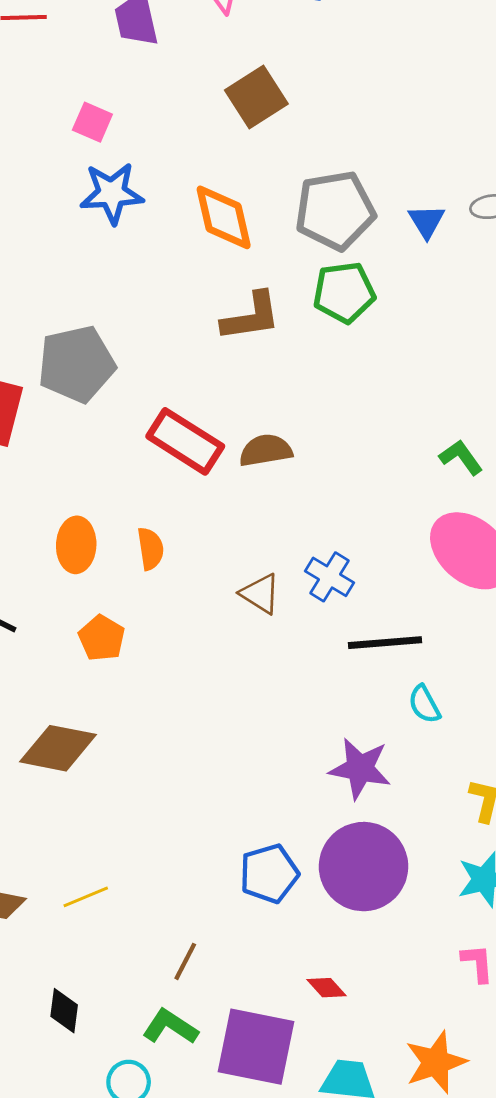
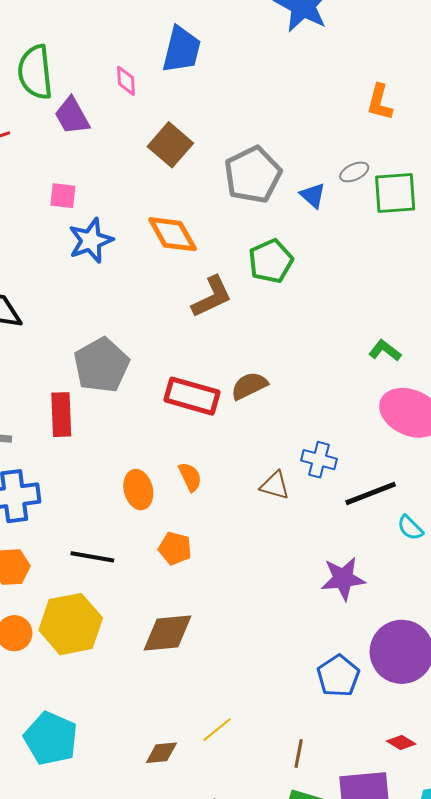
gray pentagon: (335, 210) -> (253, 175), moved
purple star: (360, 768) -> (343, 579), moved

